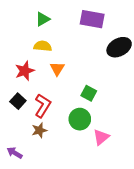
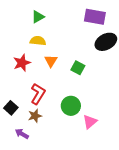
purple rectangle: (92, 19) -> (95, 17), moved
green square: (89, 93) -> (78, 68), moved
black square: (18, 101) -> (11, 108), moved
purple arrow: (15, 153) -> (22, 134), moved

